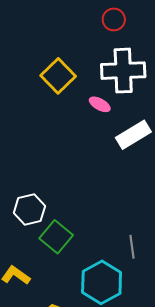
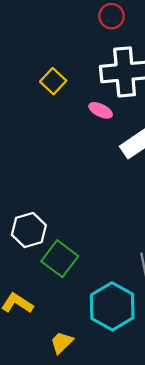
yellow square: (58, 76) -> (53, 81), size x0.7

